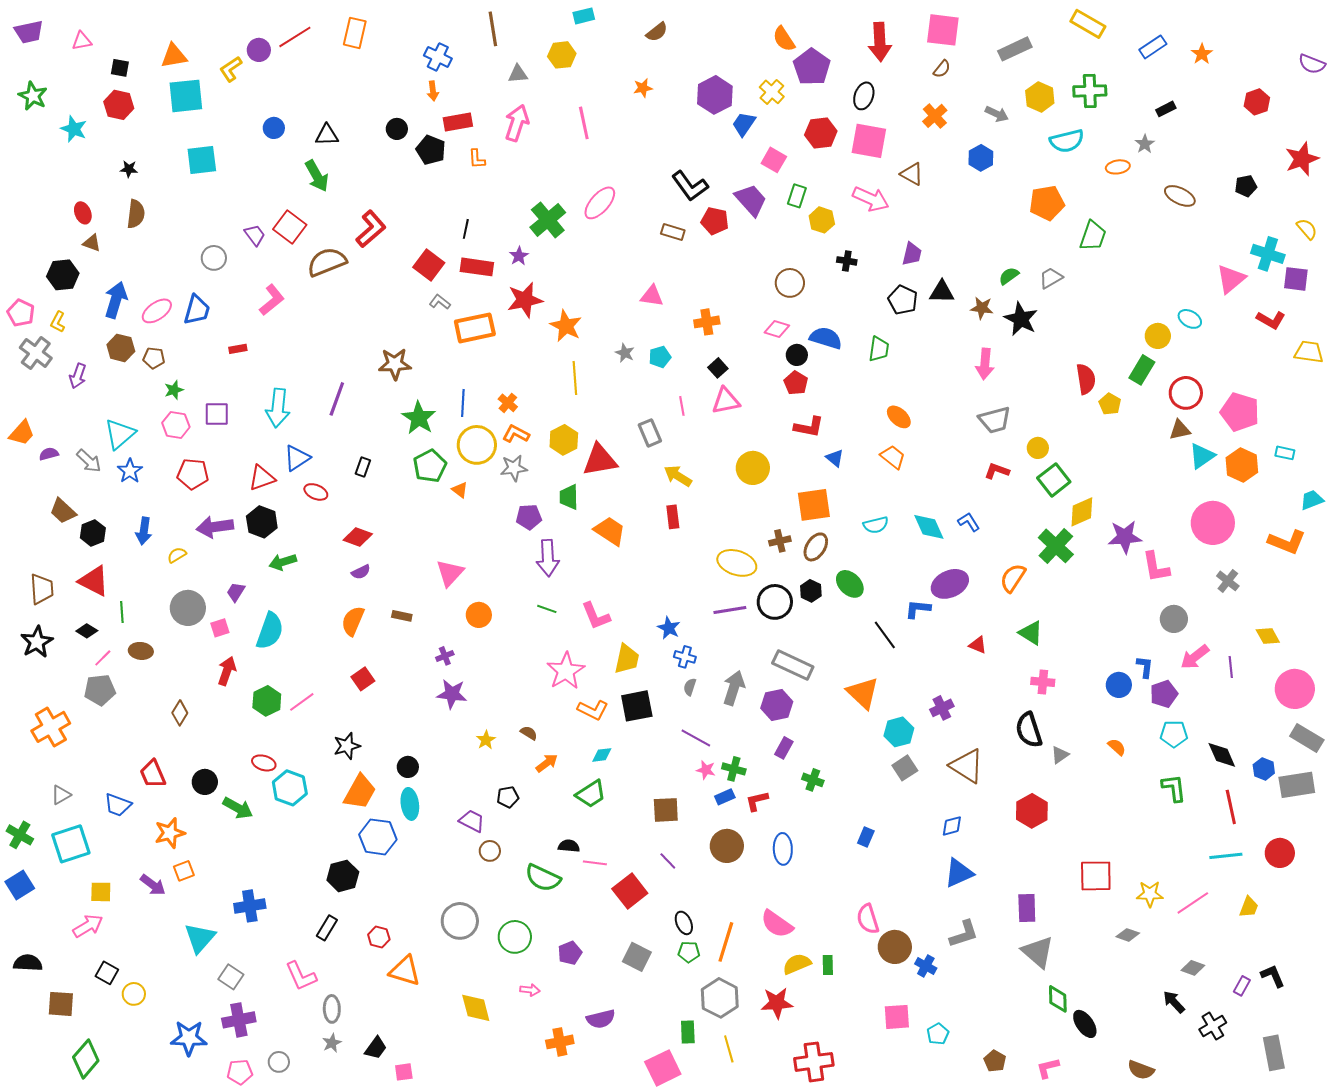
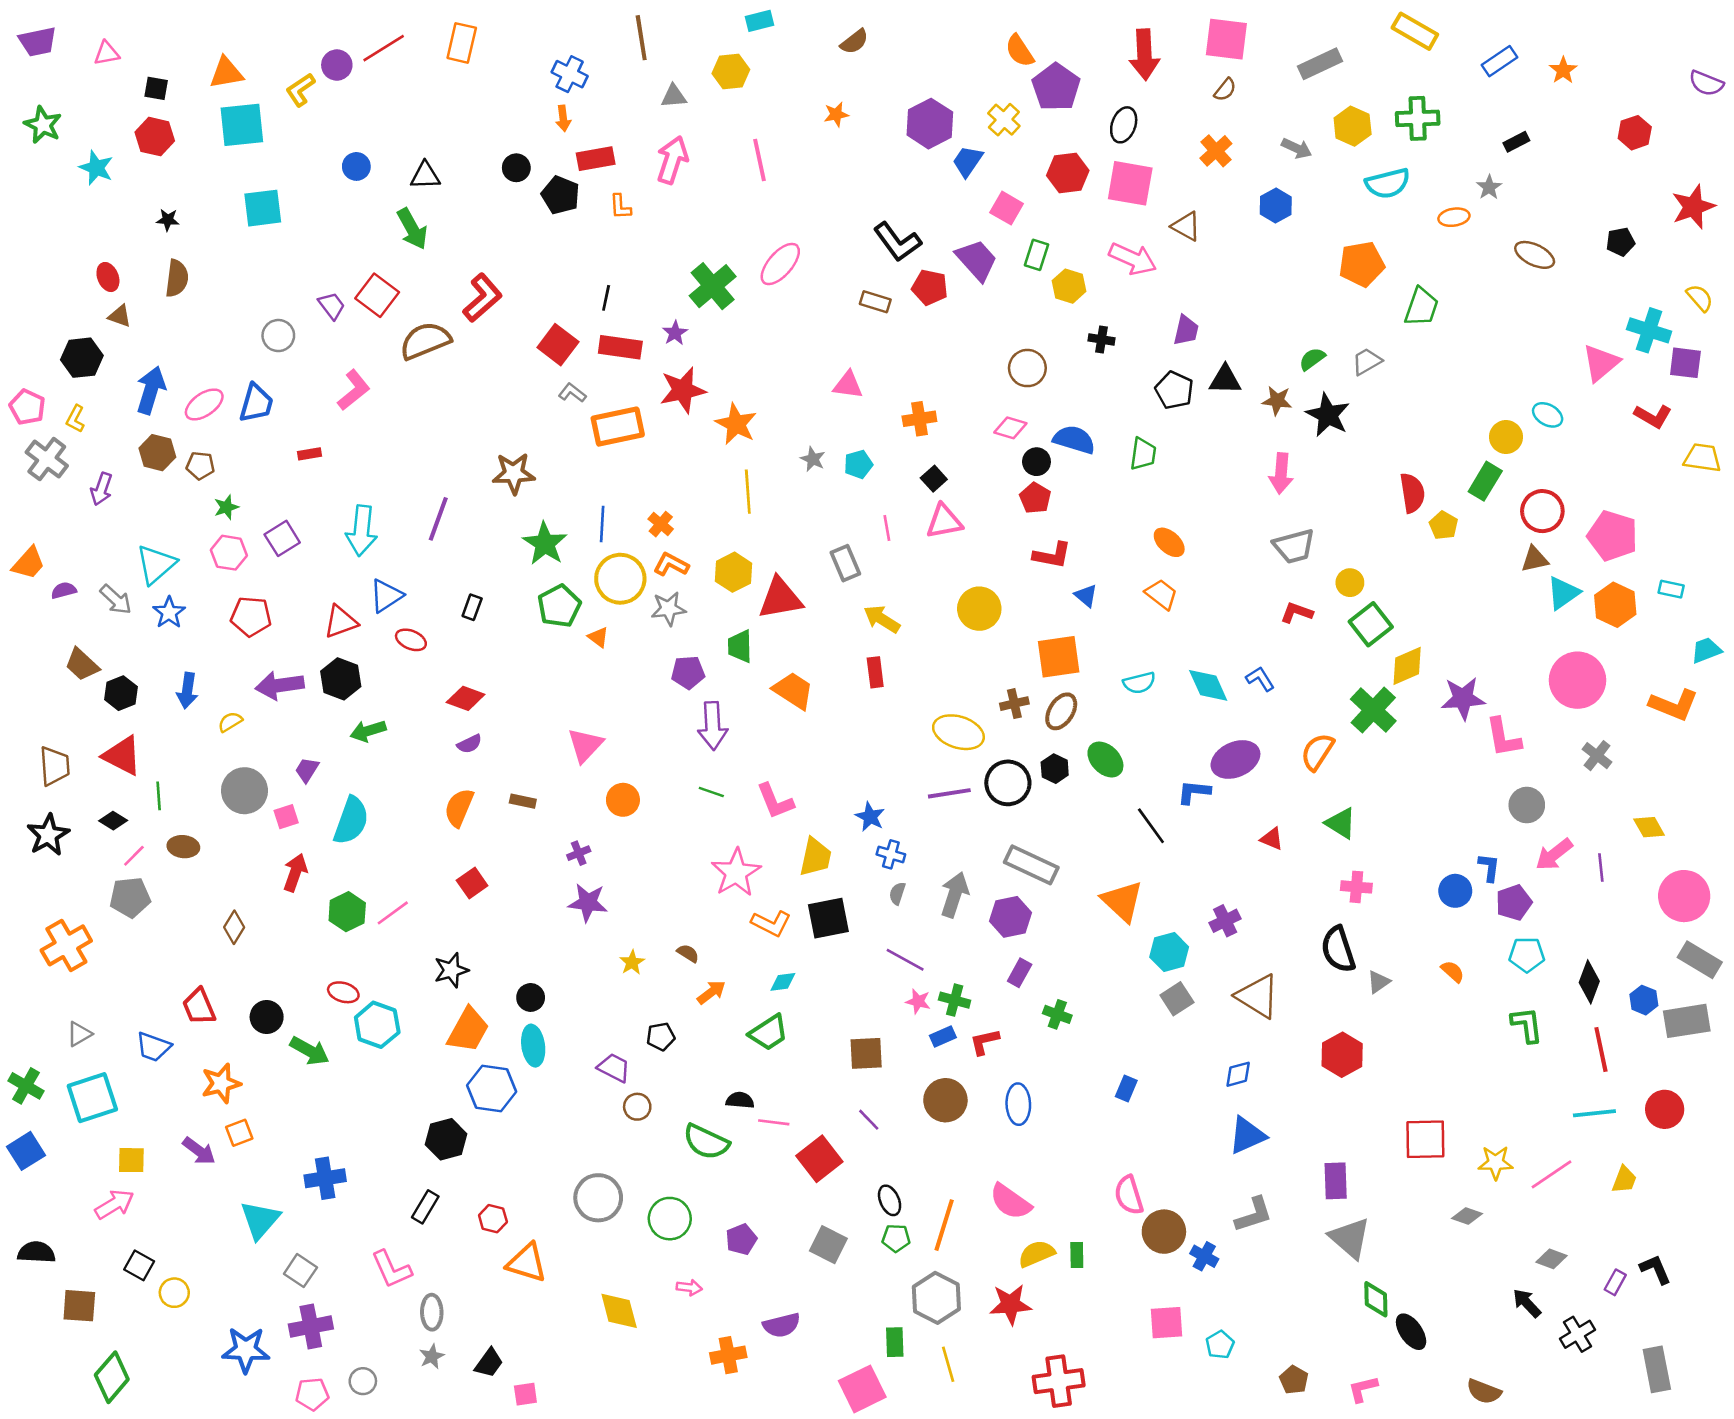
purple square: (217, 414) -> (282, 538), turned -32
black diamond: (1222, 755) -> (1589, 982), turned 44

